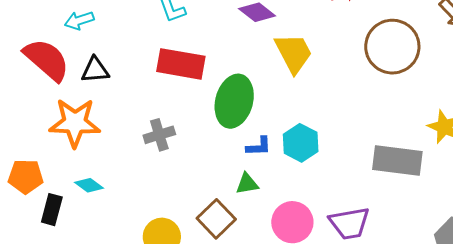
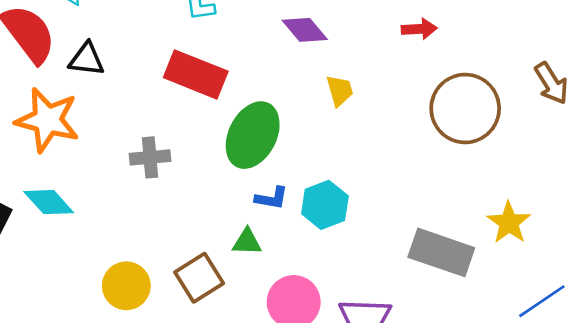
yellow trapezoid: (294, 53) -> (340, 90), size x0.6
cyan diamond: (89, 185) -> (49, 202), size x1.4

